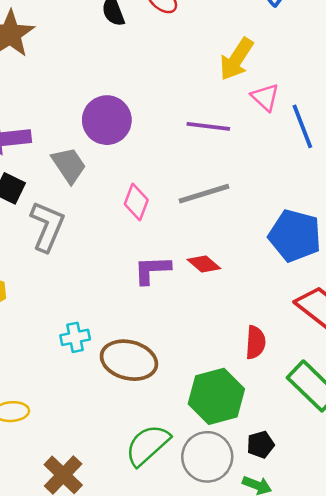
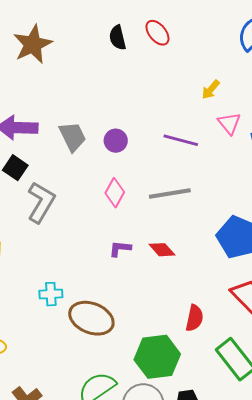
yellow arrow: (236, 59) -> (211, 90), size x0.6
purple circle: (107, 120) -> (116, 141), moved, size x0.6
gray trapezoid: (69, 165) -> (73, 137), moved
purple L-shape: (152, 270) -> (120, 249), size x0.7

